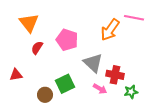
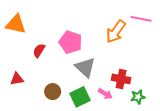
orange triangle: (29, 23) -> (16, 24), moved, turned -40
gray triangle: (93, 63) -> (85, 67), moved
green square: (65, 84) -> (80, 97), moved
brown circle: (45, 95) -> (53, 92), moved

